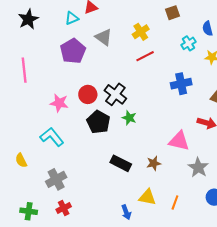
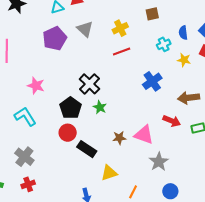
blue cross: (181, 84) -> (152, 81), turned -30
red circle: (88, 94) -> (68, 133), moved
brown star: (154, 163) -> (119, 138), moved
gray cross: (56, 179) -> (24, 157), turned -30
yellow triangle: (147, 197) -> (109, 173), moved, turned -36

